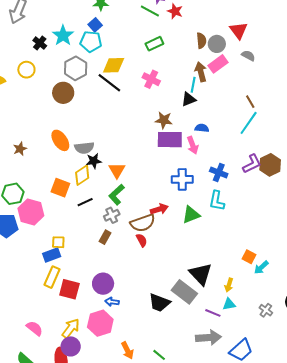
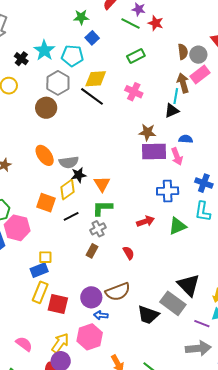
blue square: (95, 25) -> (92, 38), moved
green L-shape: (117, 195) -> (102, 208), turned 45
brown semicircle: (143, 223) -> (118, 292), moved

